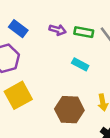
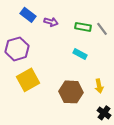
blue rectangle: (18, 29) -> (28, 15), moved
purple arrow: (58, 30) -> (51, 22), moved

